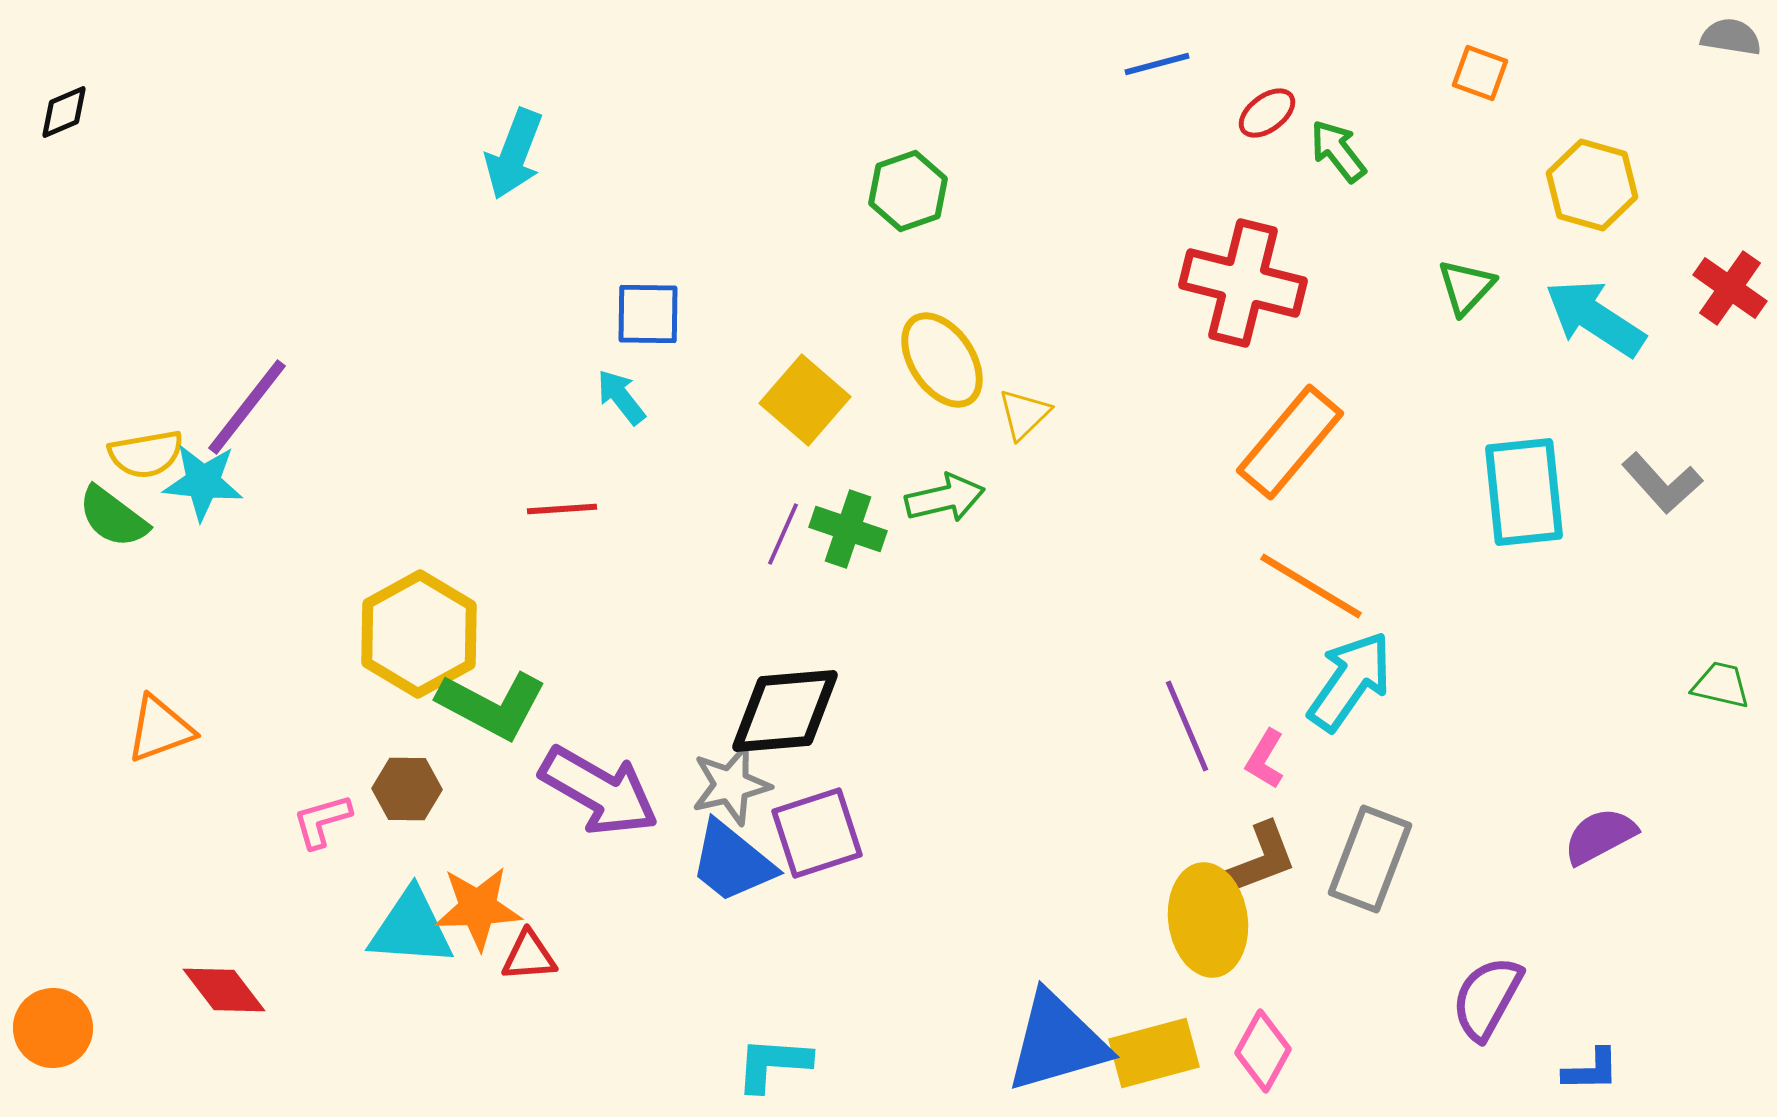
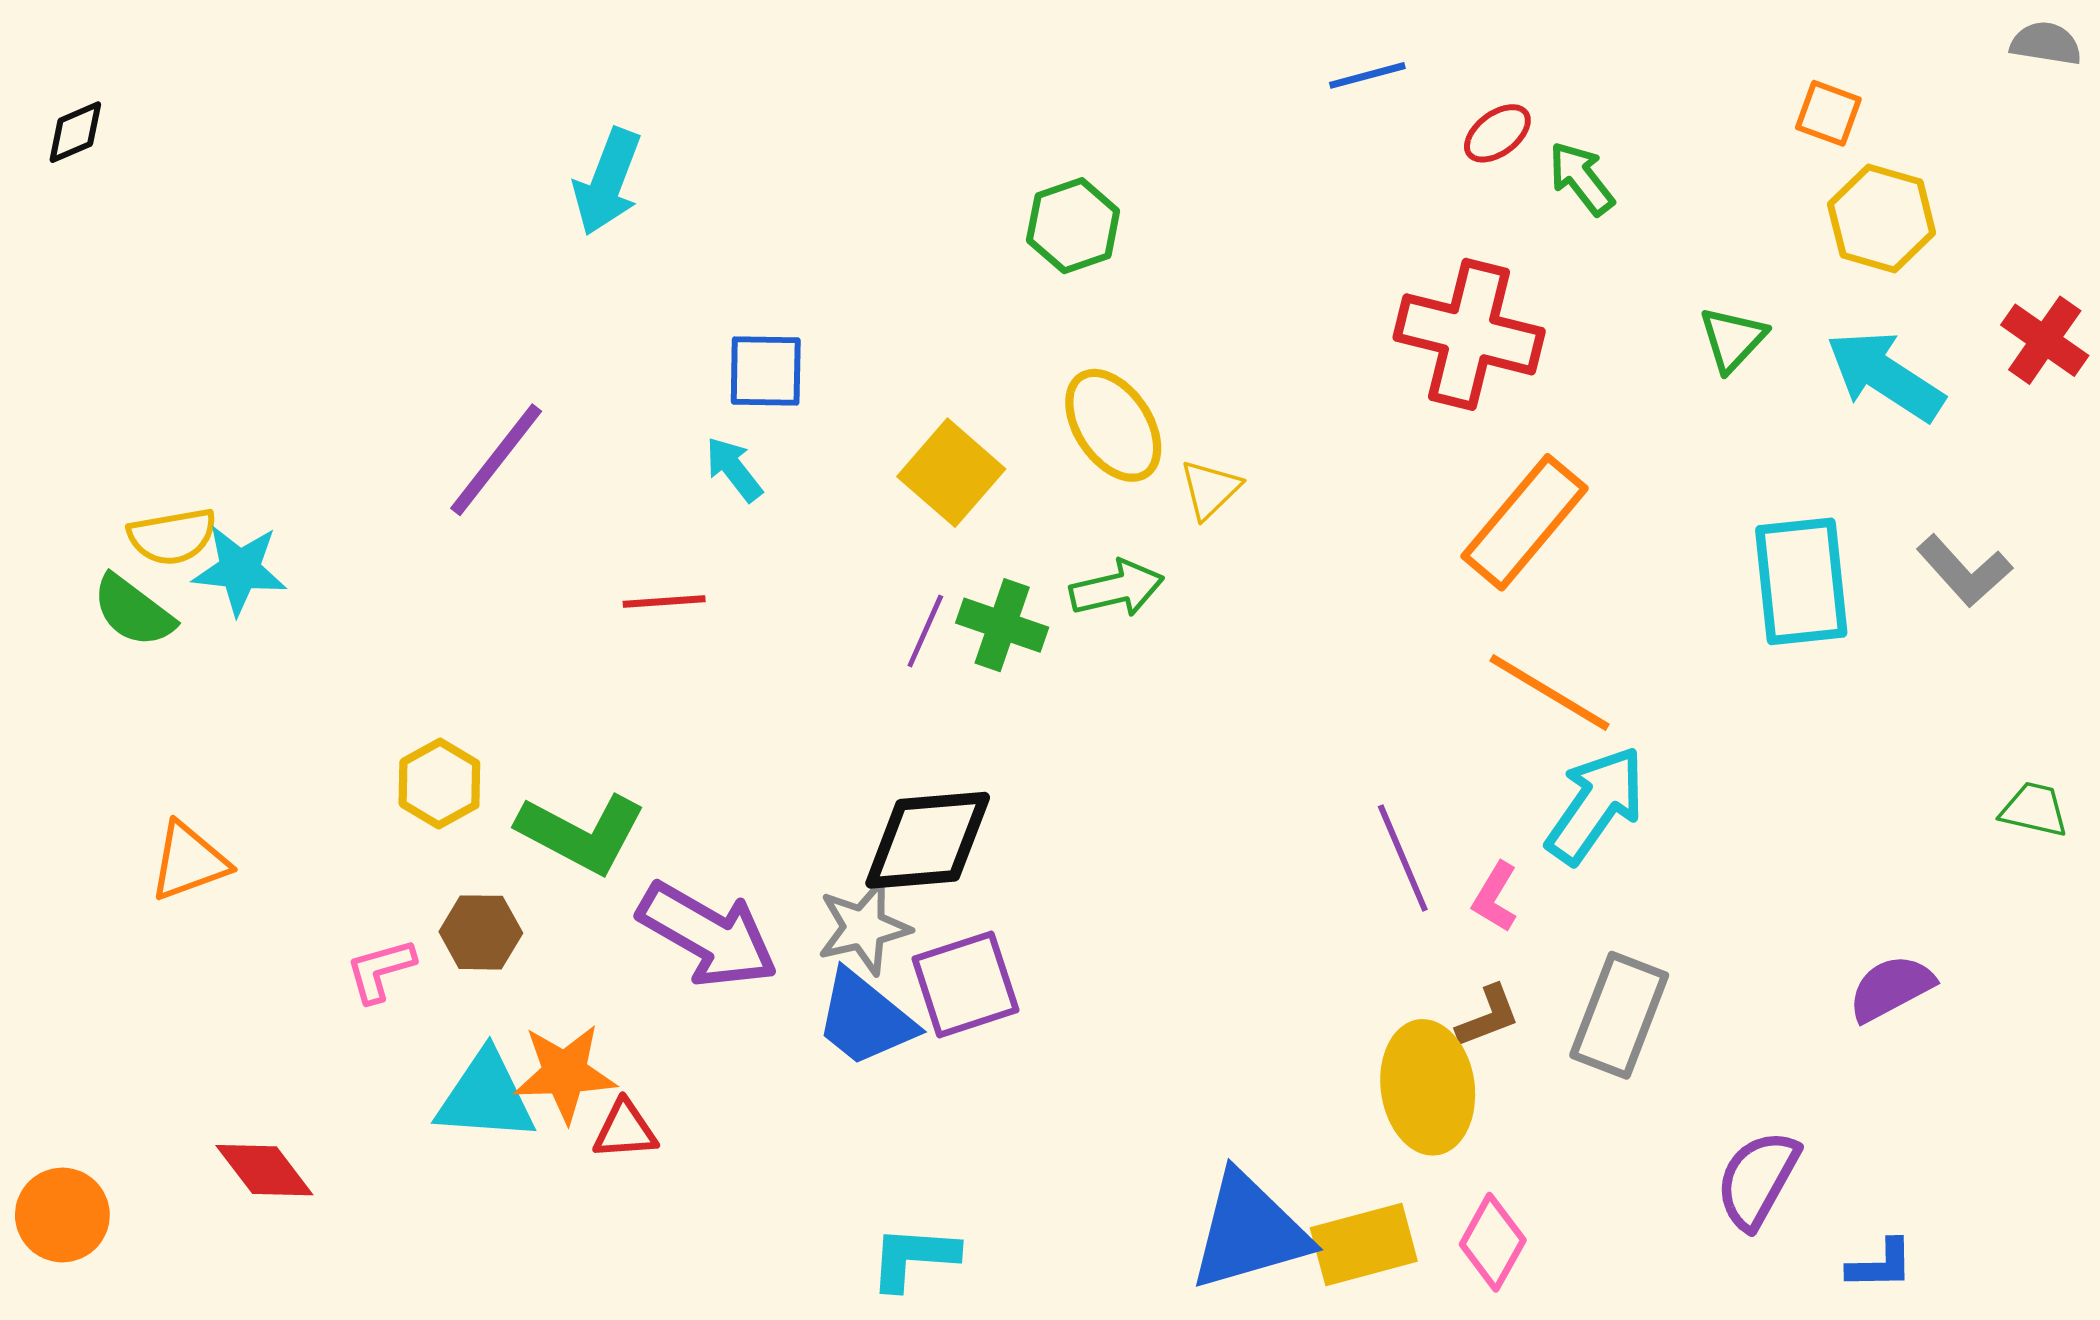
orange square: (1480, 73) -> (1828, 113), moved
purple line: (247, 407) -> (496, 460), moved
yellow hexagon: (419, 634) -> (439, 784), moved, size x0.6
brown L-shape: (1259, 860) -> (1488, 1016), size x0.7

